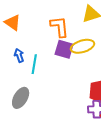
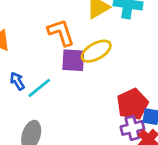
cyan line: (34, 64) -> (39, 88), turned 54

